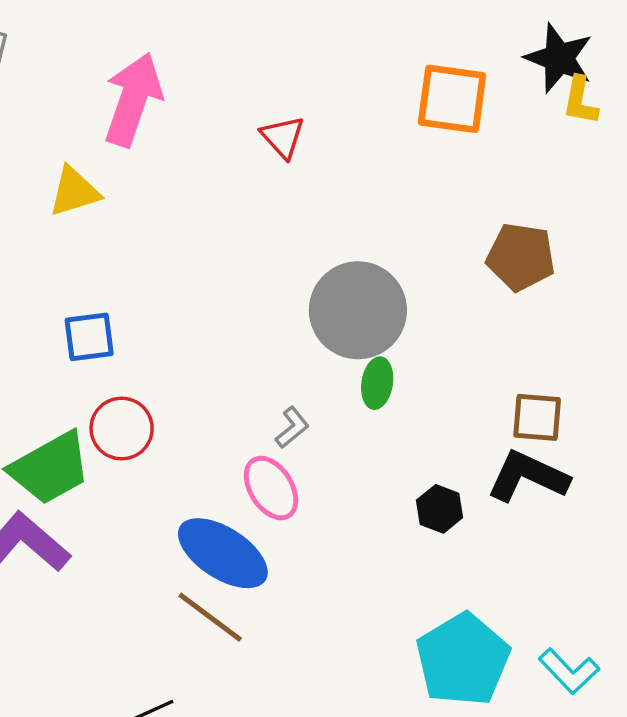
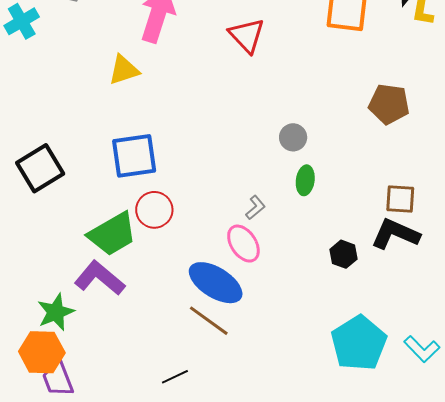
red triangle: (283, 137) -> (247, 36), size x1.4
gray circle: (358, 310) -> (293, 137), size x0.5
blue square: (89, 337) -> (134, 156), size x1.5

